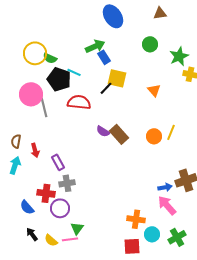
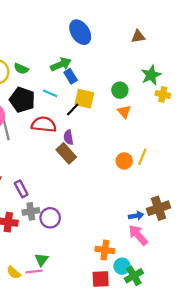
brown triangle: (160, 13) -> (138, 36), moved
green circle: (150, 44) -> (120, 90), moved
green semicircle: (50, 58) -> (21, 69), moved
cyan line: (74, 72) -> (50, 93), moved
purple semicircle: (103, 131) -> (68, 137), moved, turned 48
brown rectangle: (119, 134) -> (66, 153), moved
purple circle: (60, 208) -> (50, 218), moved
green cross: (177, 237) -> (134, 276), moved

